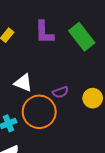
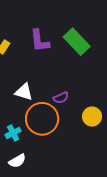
yellow circle: (93, 98) -> (92, 117), moved

